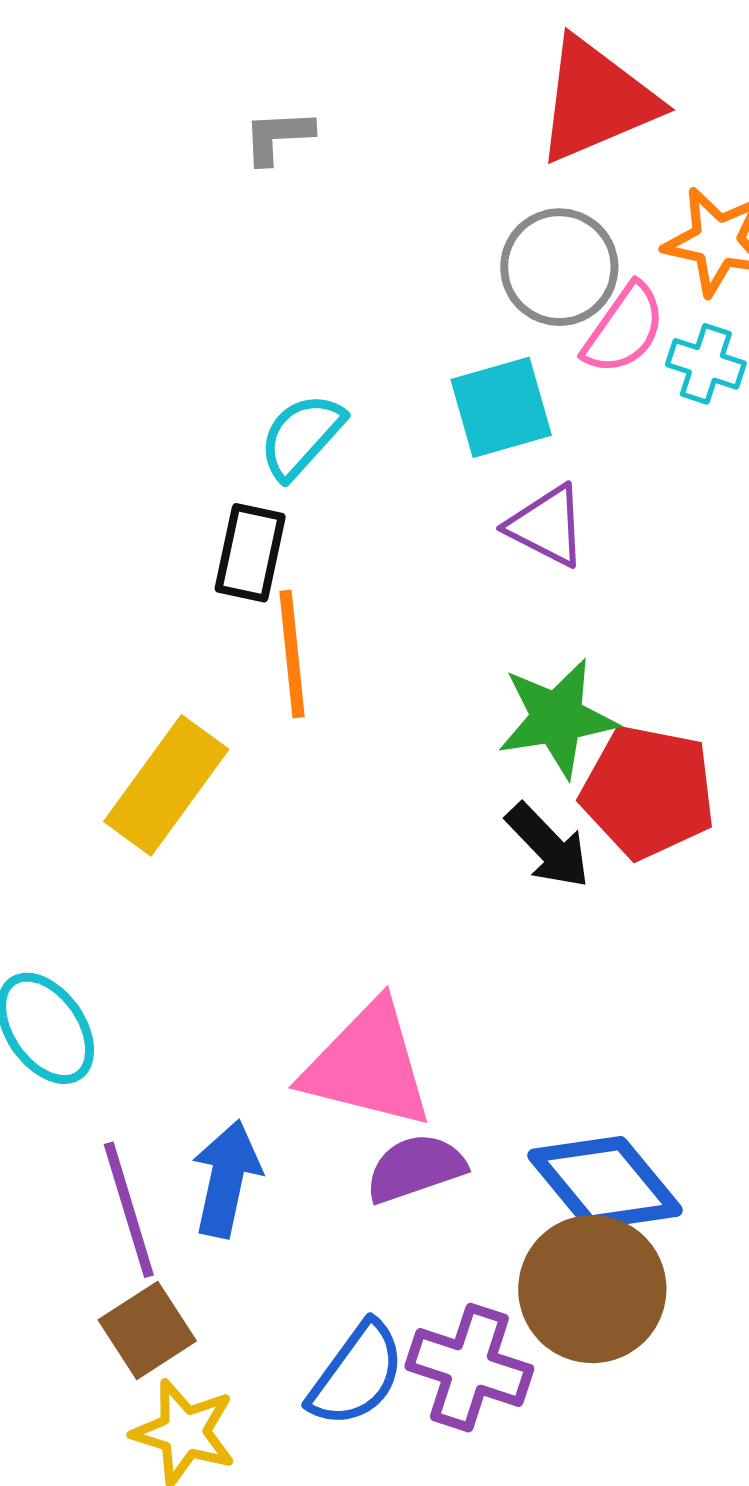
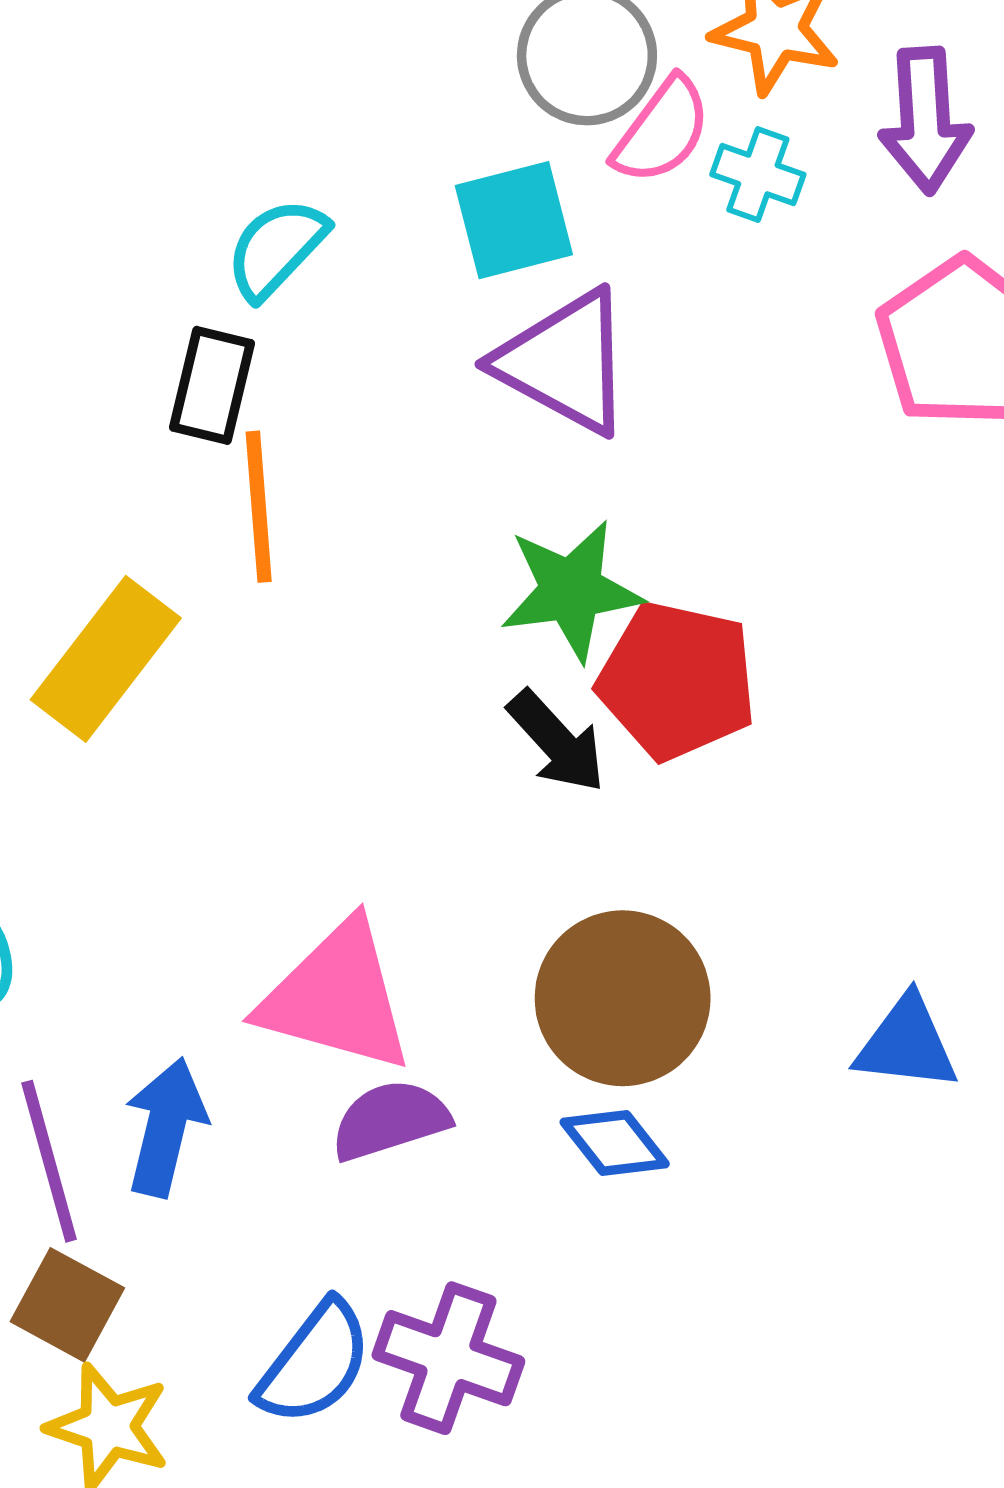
purple triangle: (547, 526) -> (565, 362), size x1.5
blue diamond: (605, 1183) -> (615, 1143), size x0.6
brown circle: (592, 1289) -> (623, 998), moved
brown square: (147, 1330) -> (67, 1305), turned -30

